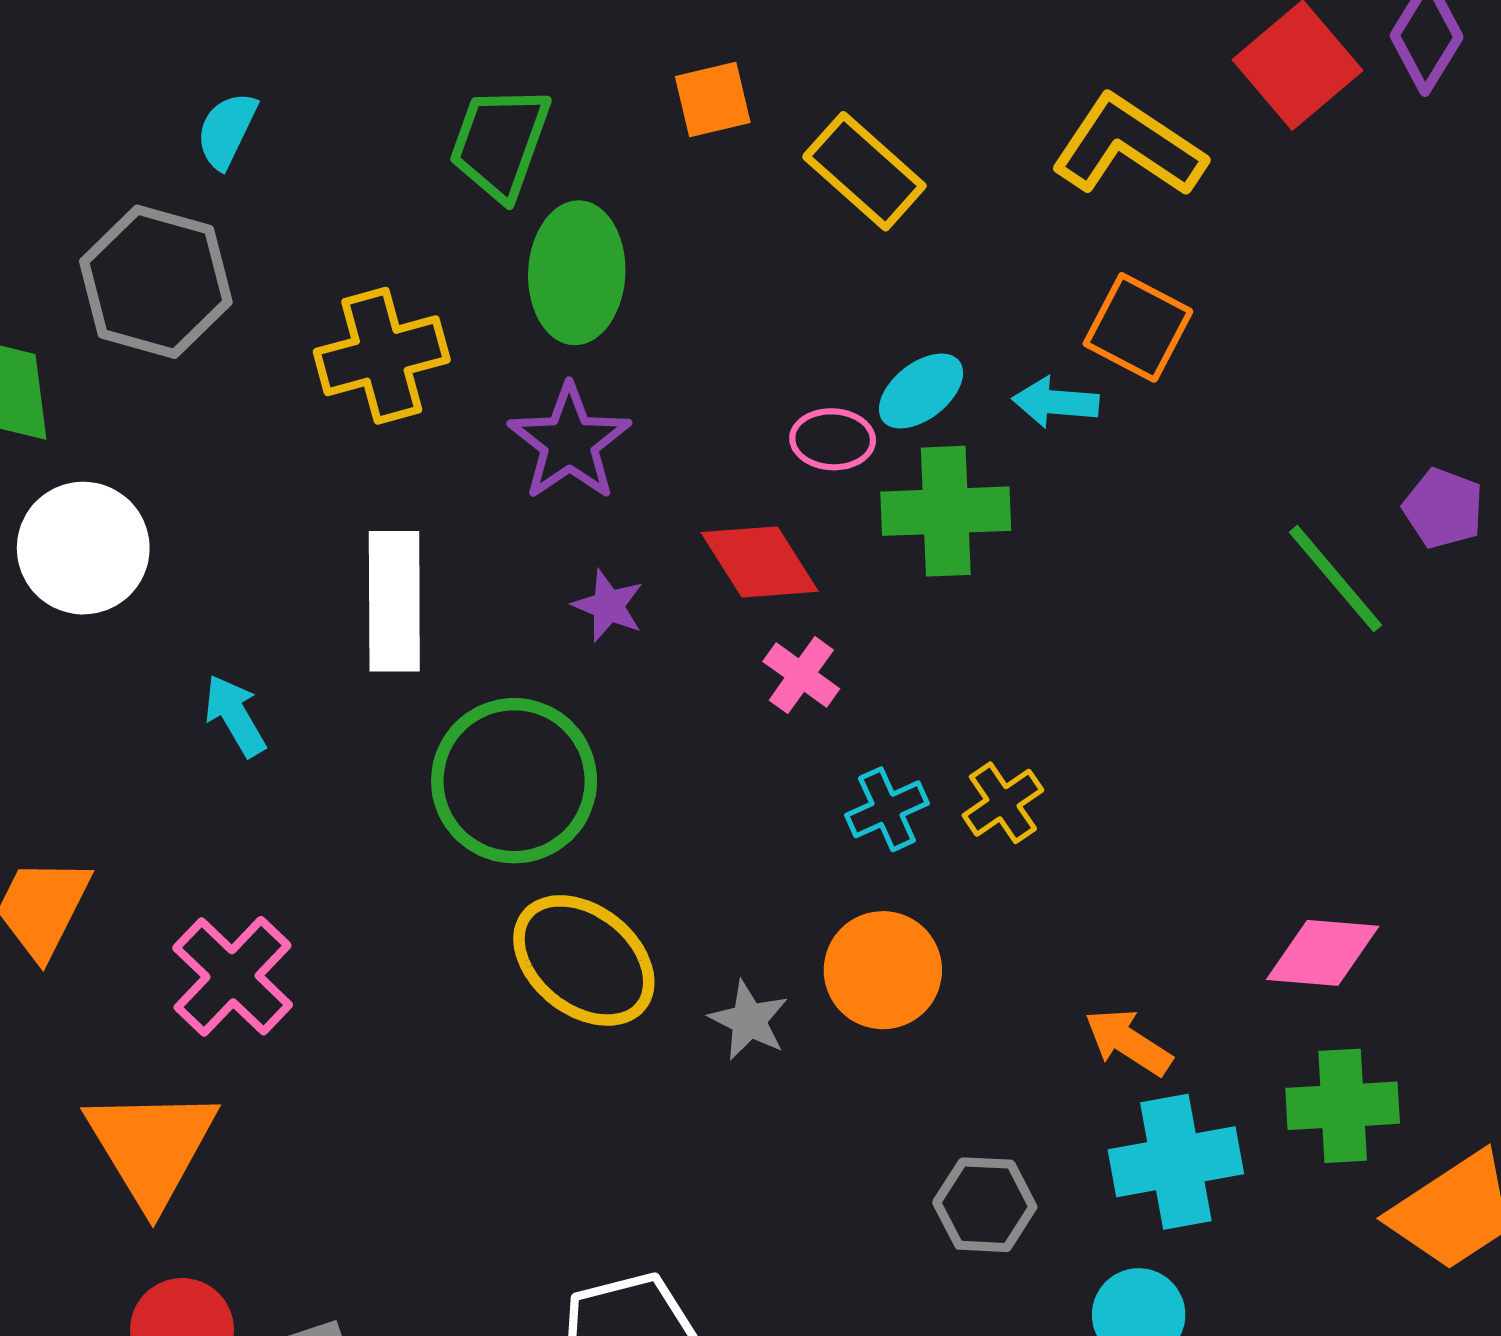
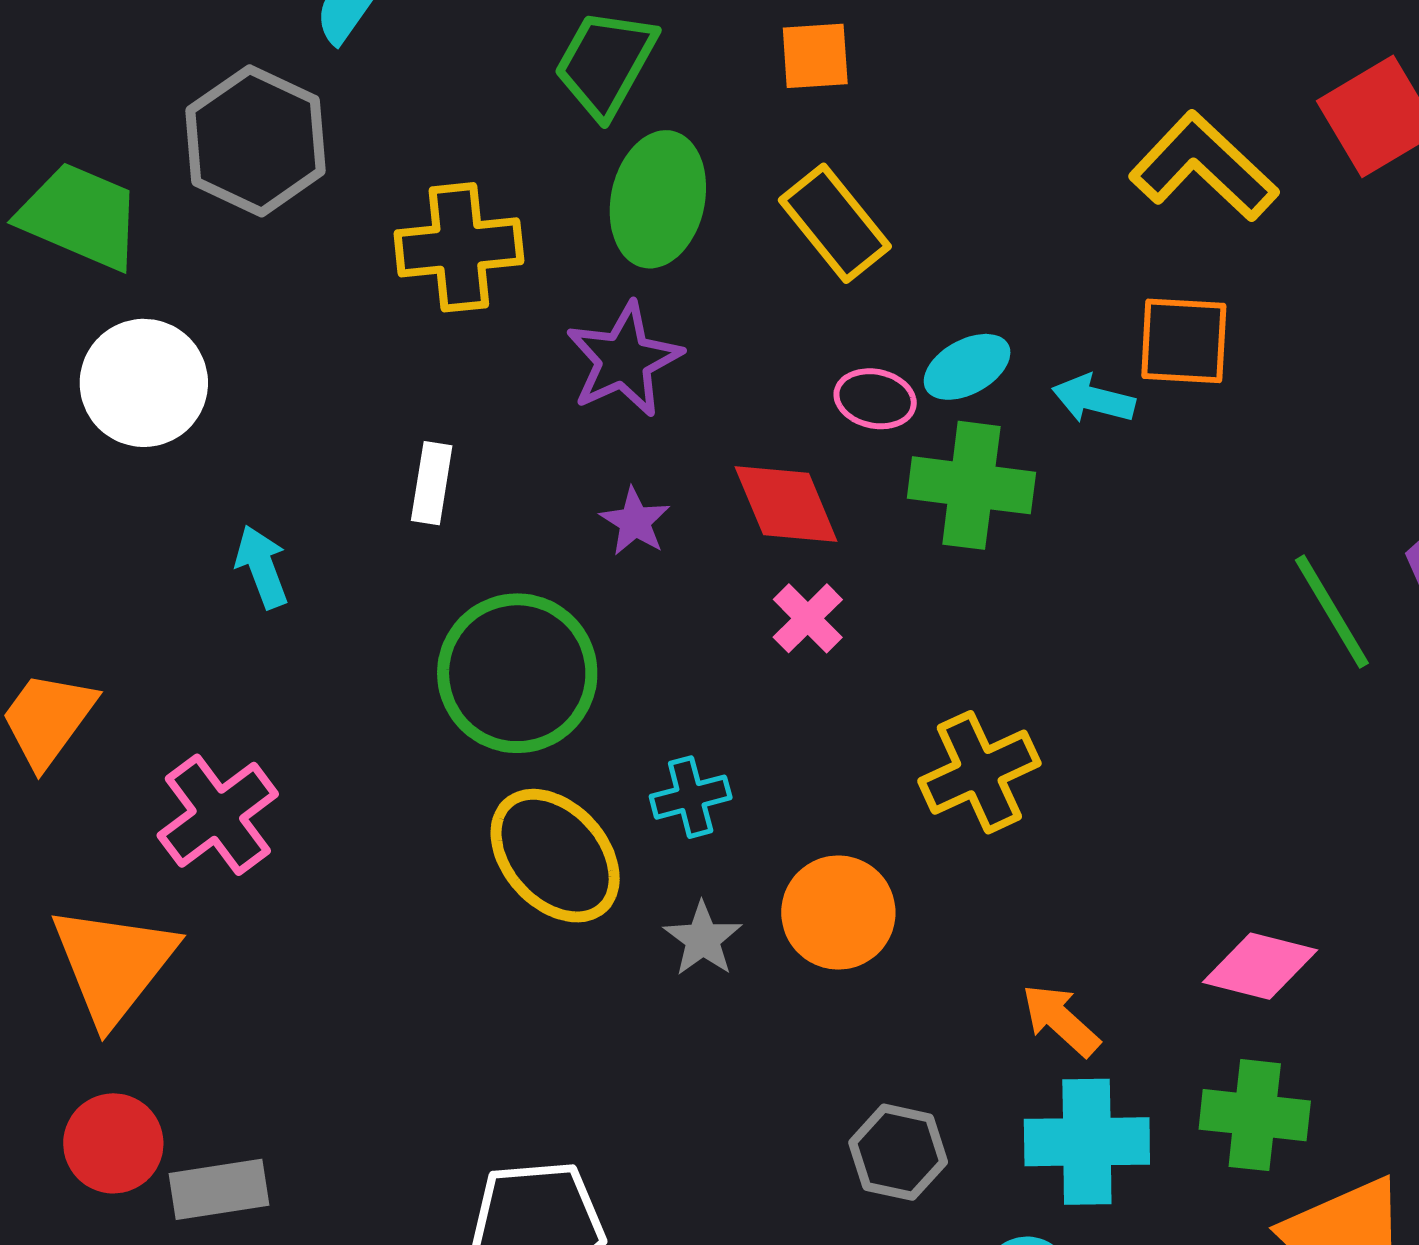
yellow rectangle: (864, 171) -> (835, 223), moved
orange square: (1138, 327) -> (1184, 341), turned -34
white rectangle: (394, 601) -> (432, 483), size x0.6
yellow cross: (1003, 803) -> (979, 772), size x1.5
cyan cross: (887, 809) -> (691, 797), moved

